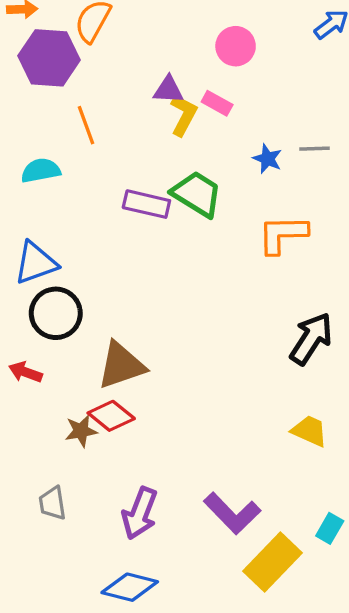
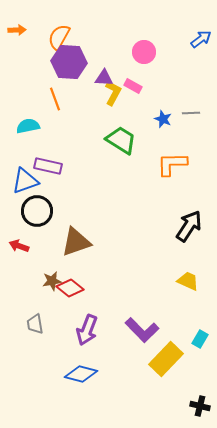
purple hexagon: (49, 58) -> (69, 62), moved
purple rectangle: (146, 204) -> (48, 166), moved
red diamond: (111, 416) -> (70, 288), moved

